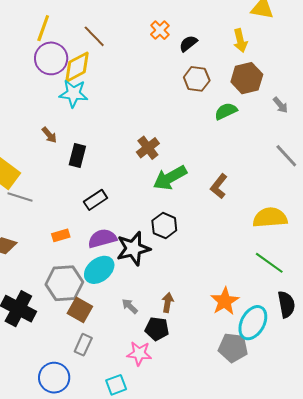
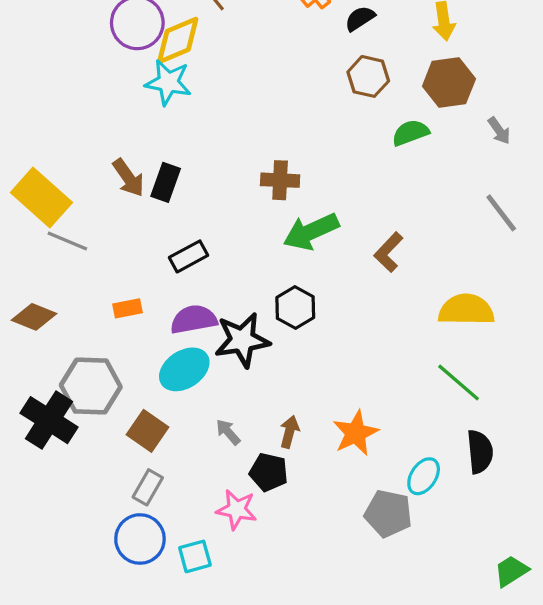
brown arrow: (49, 135) -> (128, 178), moved, size x1.4
brown cross: (148, 148) -> (280, 180), turned 35
gray hexagon: (64, 283) -> (91, 386), moved
orange star: (225, 301) -> (356, 433), moved
cyan ellipse: (253, 323) -> (424, 476), size x0.7
blue circle: (54, 378) -> (140, 539), moved

